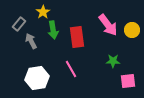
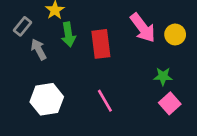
green star: (113, 61) -> (163, 76), moved
pink line: (71, 69) -> (105, 101), moved
pink square: (128, 81) -> (170, 103), turned -35

